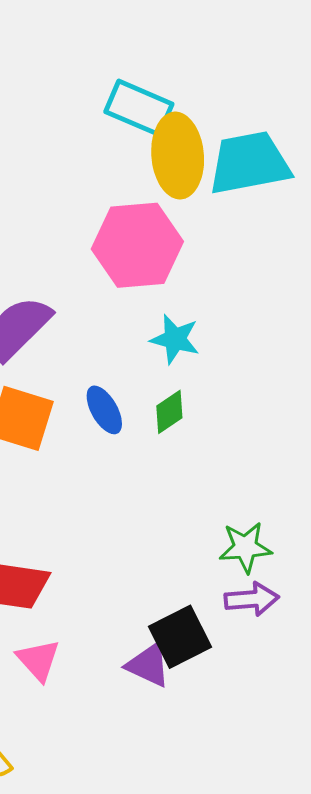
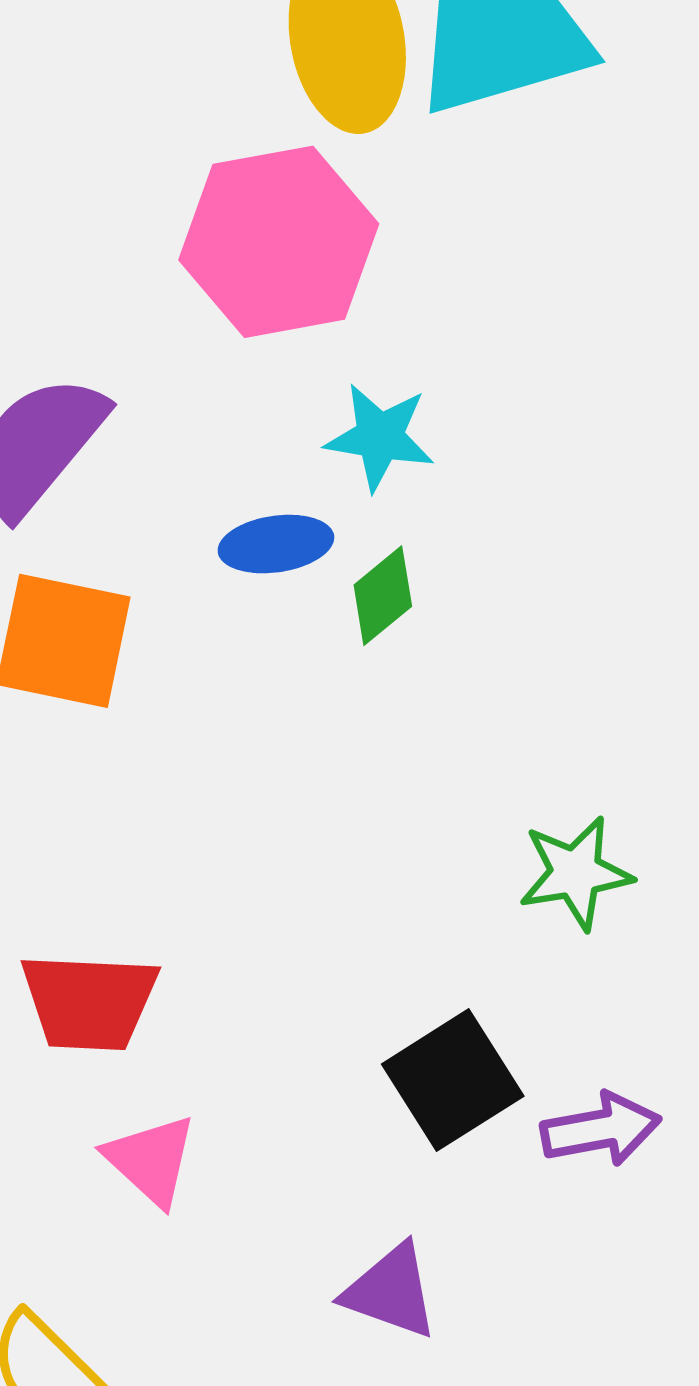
blue ellipse: (104, 410) -> (276, 544), moved, turned -63
purple arrow: (252, 599) -> (601, 1129), moved
purple triangle: (148, 665) -> (391, 1291), moved

